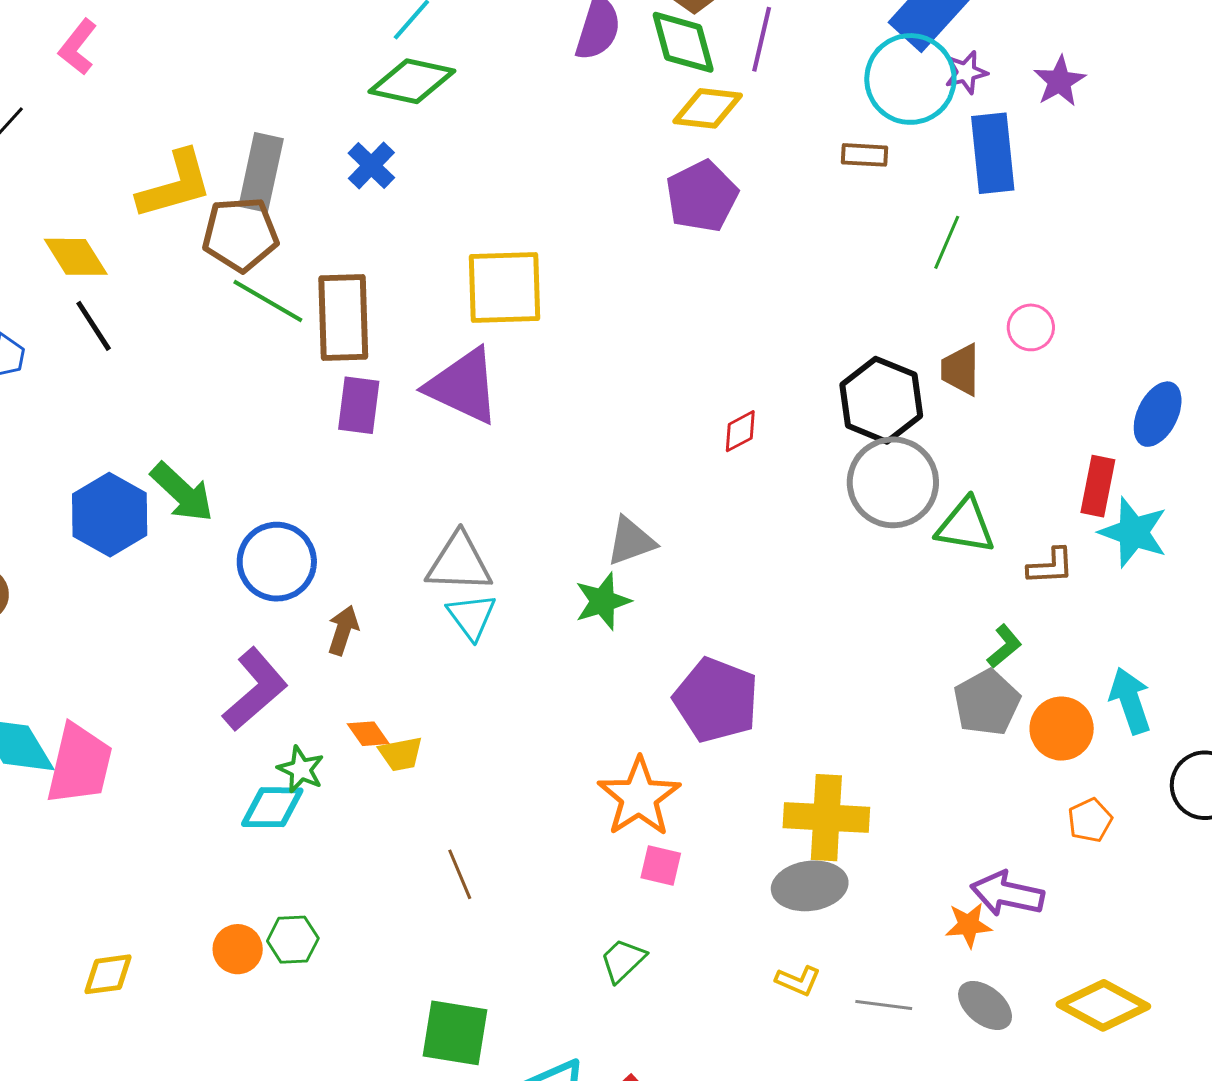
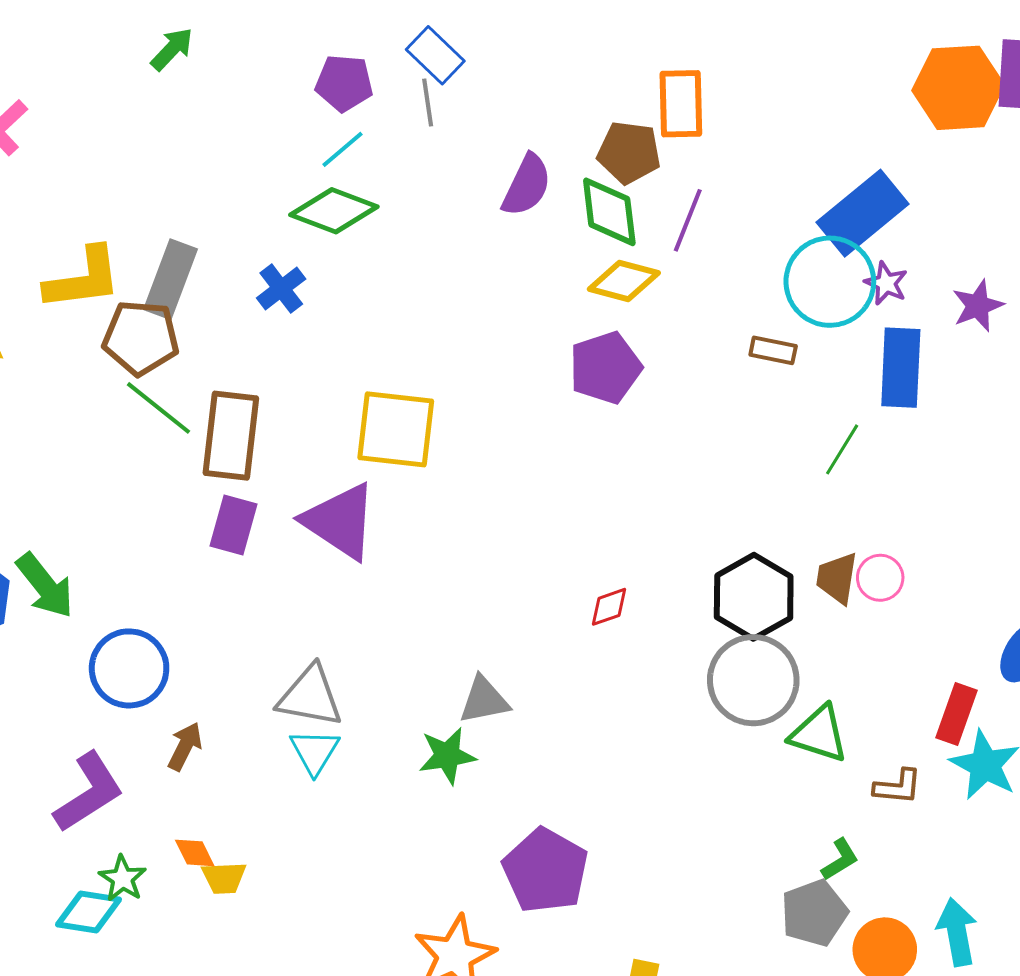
purple star: (966, 72) -> (886, 283), turned 30
pink circle: (1031, 327) -> (880, 578), moved

